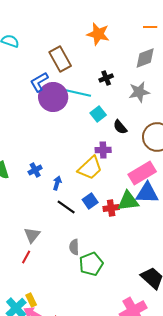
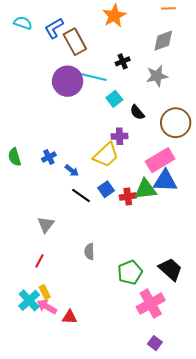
orange star: (98, 34) -> (114, 16), turned 30
blue L-shape: (39, 82) -> (54, 28), moved
blue arrow: (57, 183) -> (72, 171), turned 112
gray semicircle: (74, 247) -> (89, 252), moved
red line: (26, 257) -> (39, 261), moved
green pentagon: (91, 264) -> (130, 272), moved

